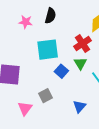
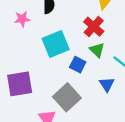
gray square: (45, 96) -> (67, 97), size x1.6
blue triangle: (79, 106) -> (107, 84), moved

